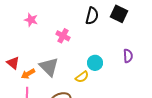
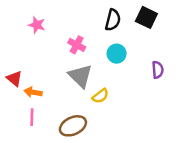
cyan circle: (95, 63) -> (117, 54), moved
gray triangle: (49, 67) -> (80, 76), moved
orange arrow: (28, 74) -> (33, 92), turned 40

